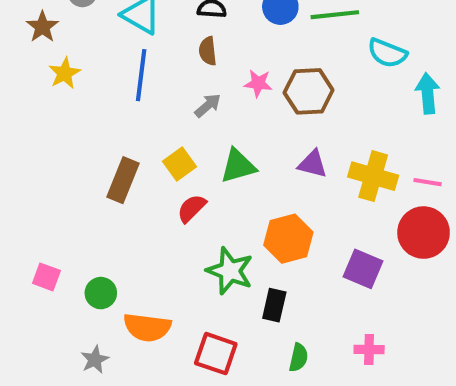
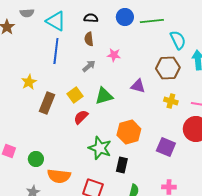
cyan semicircle: (387, 53) -> (178, 40), turned -138
yellow star: (65, 73) -> (29, 82), moved
brown hexagon: (309, 91) -> (168, 68), moved
purple triangle: (313, 164) -> (138, 86), moved
yellow cross: (373, 176) -> (171, 101), size x0.6

